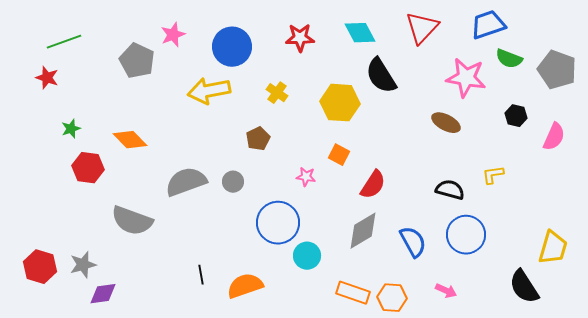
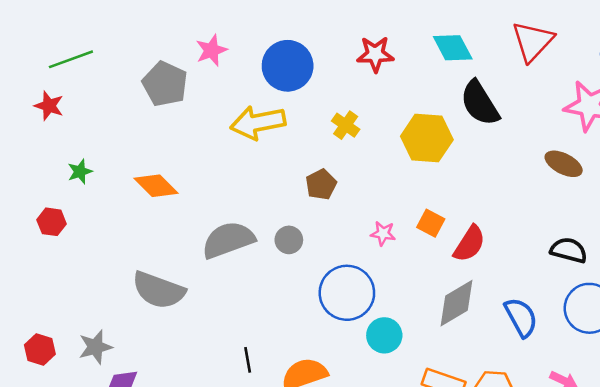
orange square: (339, 155) -> (431, 223), moved
red hexagon: (88, 168) -> (52, 222), moved, size x0.7
red hexagon: (40, 267) -> (40, 350), size x0.7

